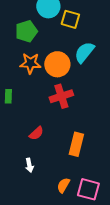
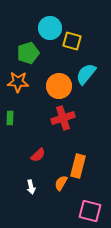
orange star: (30, 63) -> (18, 82), moved
orange semicircle: (63, 185) -> (61, 183), moved

